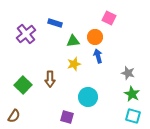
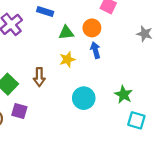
gray star: (128, 73) -> (145, 34), moved
green star: (132, 94) -> (124, 95), moved
purple square: (67, 117) -> (19, 111), moved

